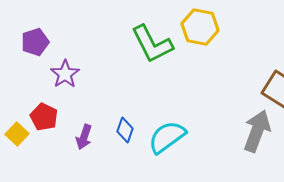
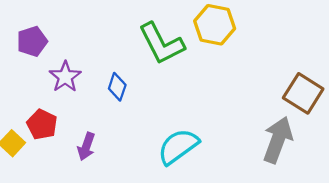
blue diamond: (125, 130) -> (117, 87), moved

